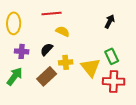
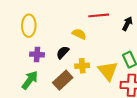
red line: (52, 13) -> (99, 15), moved

